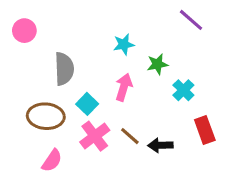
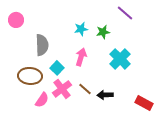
green star: (157, 64) -> (103, 32), moved
cyan cross: (183, 90) -> (120, 59), size x1.5
red rectangle: (205, 130) -> (144, 103), moved, turned -42
pink semicircle: (52, 161) -> (42, 100), moved

